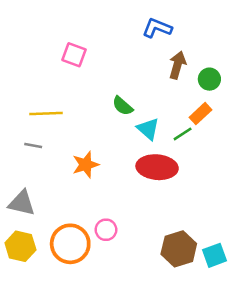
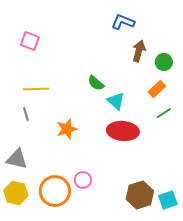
pink square: (74, 55) -> (30, 41), moved
green line: (183, 134) -> (164, 113), moved
gray line: (33, 145) -> (26, 114), turned 64

